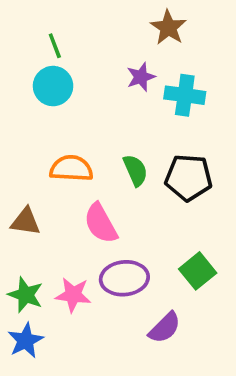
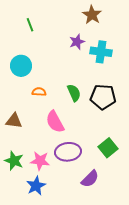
cyan circle: (53, 86) -> (21, 66), moved
orange semicircle: (71, 168) -> (39, 92), size x0.6
blue star: (26, 340) -> (36, 186), moved

